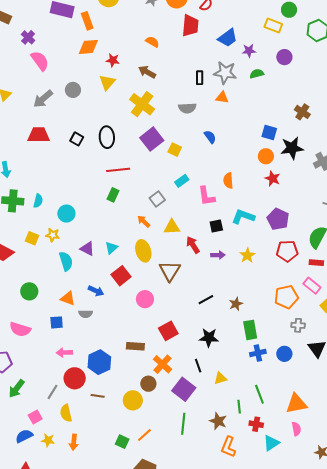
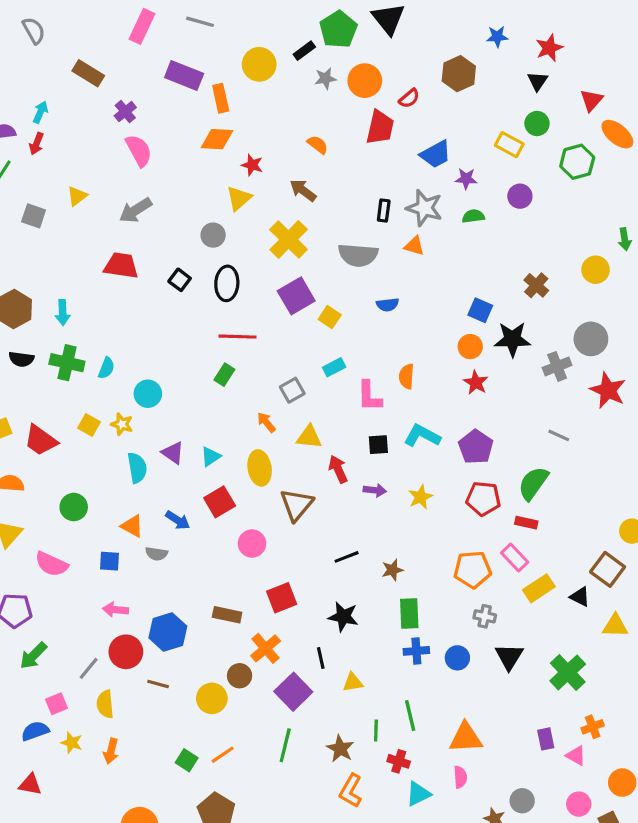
gray circle: (73, 90) -> (213, 235), moved
gray semicircle: (187, 108) -> (358, 255), size x1.4
blue semicircle: (210, 137) -> (388, 305), turned 112

